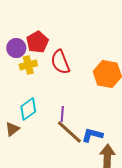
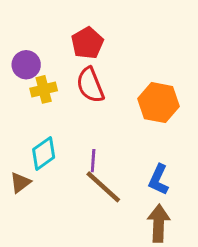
red pentagon: (37, 42) -> (87, 43), moved
blue L-shape: (92, 135) -> (159, 180), moved, turned -80

